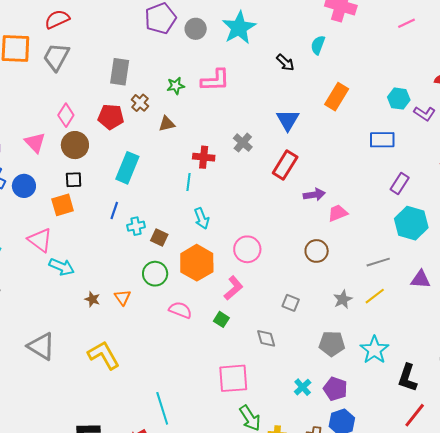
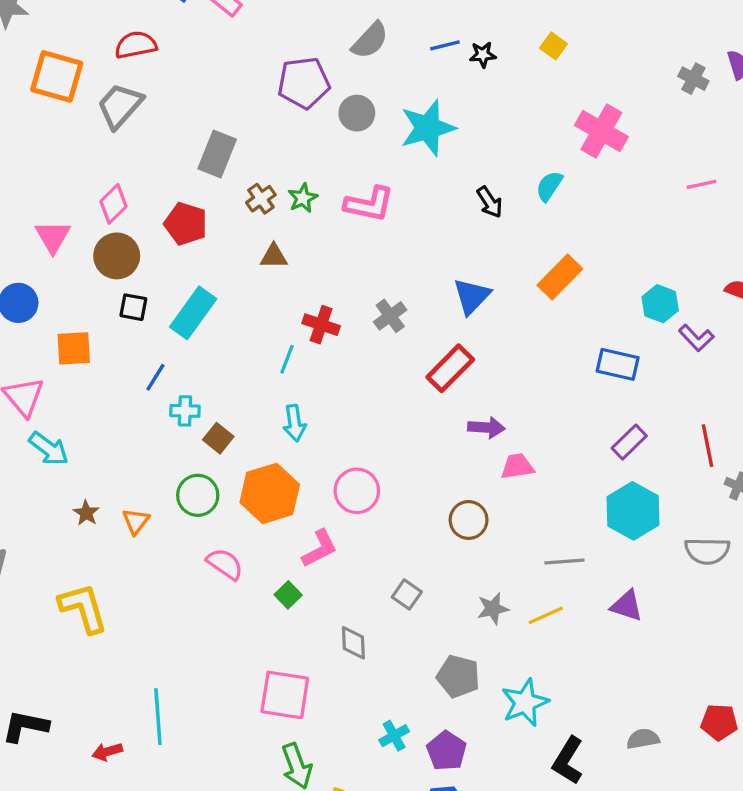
green star: (176, 86) -> (303, 198), turned -30
brown cross: (140, 103) -> (261, 199), moved
black square: (74, 180) -> (133, 307), moved

